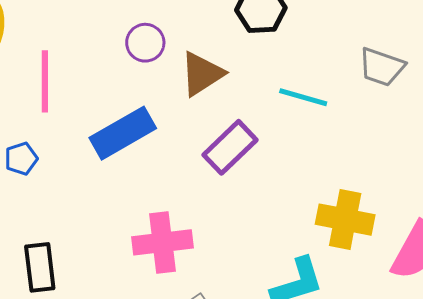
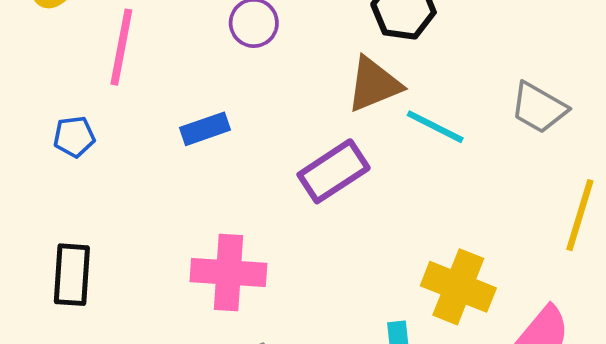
brown triangle: (202, 74) -> (374, 84), moved
blue rectangle: (123, 133) -> (205, 129), size x0.6

